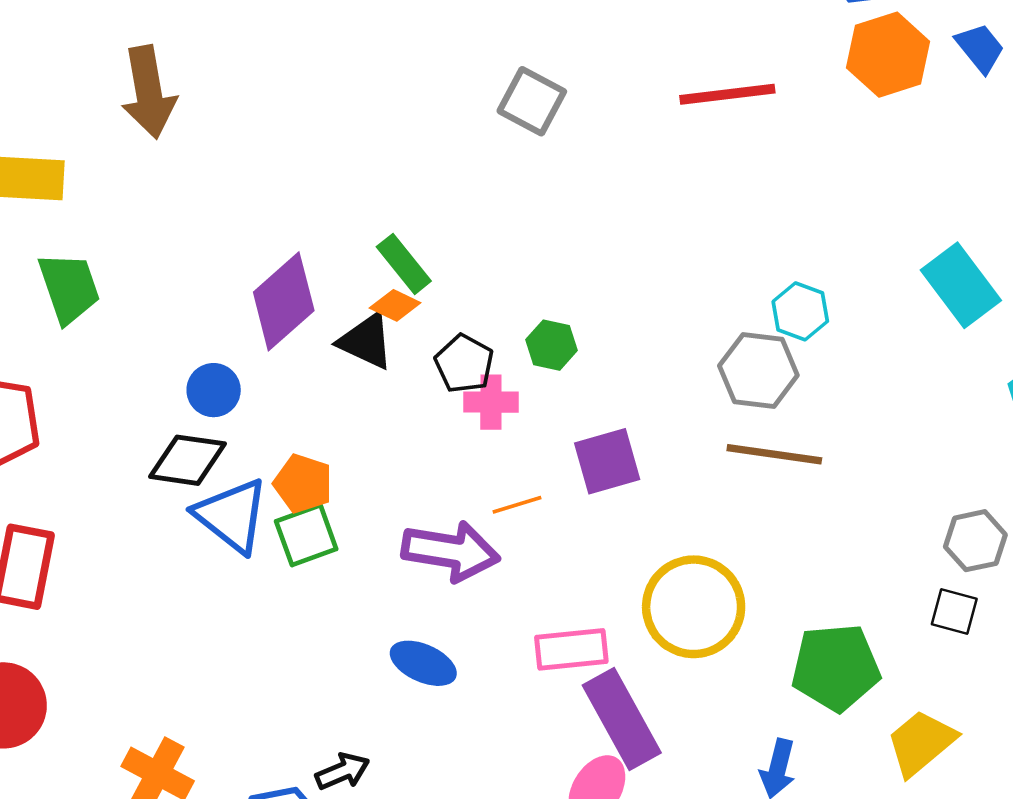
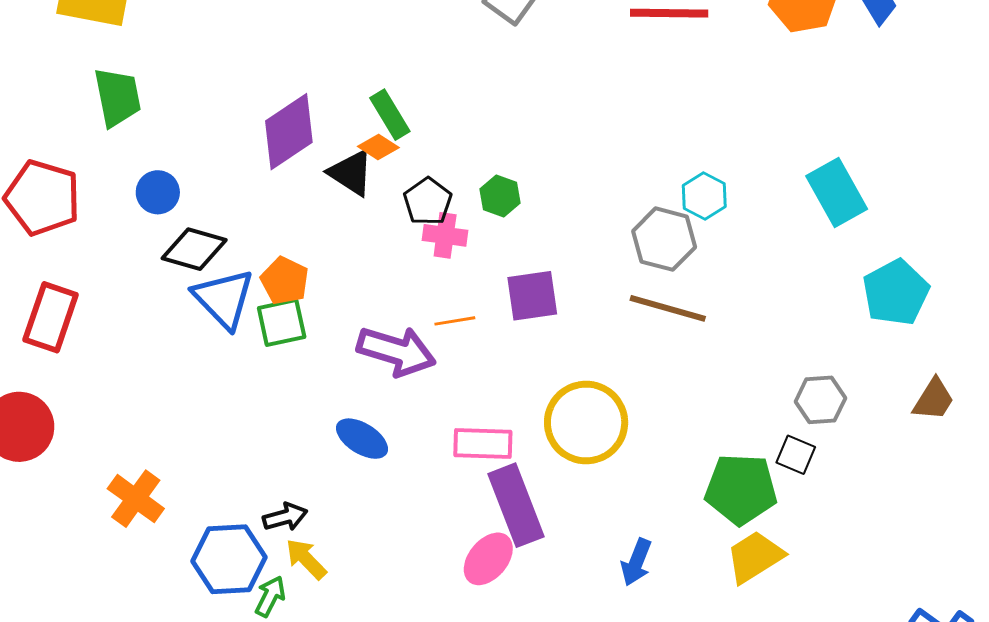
blue circle: (214, 390) -> (158, 192), moved
green pentagon: (836, 667) -> (741, 489), moved

